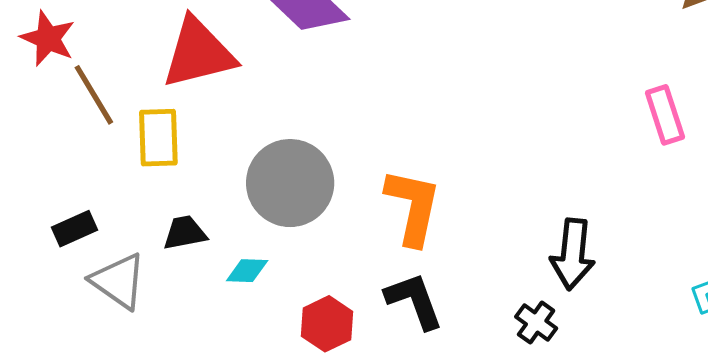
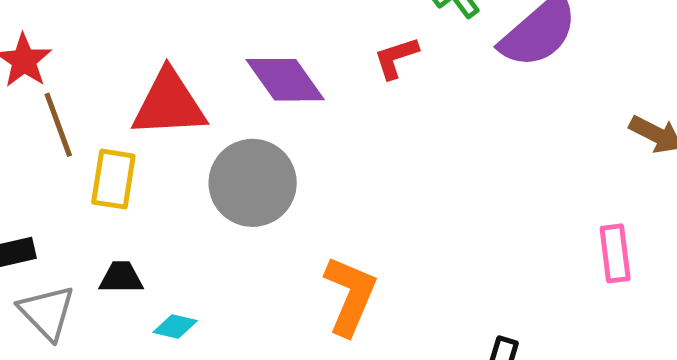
gray circle: (290, 183) -> (253, 183), moved

